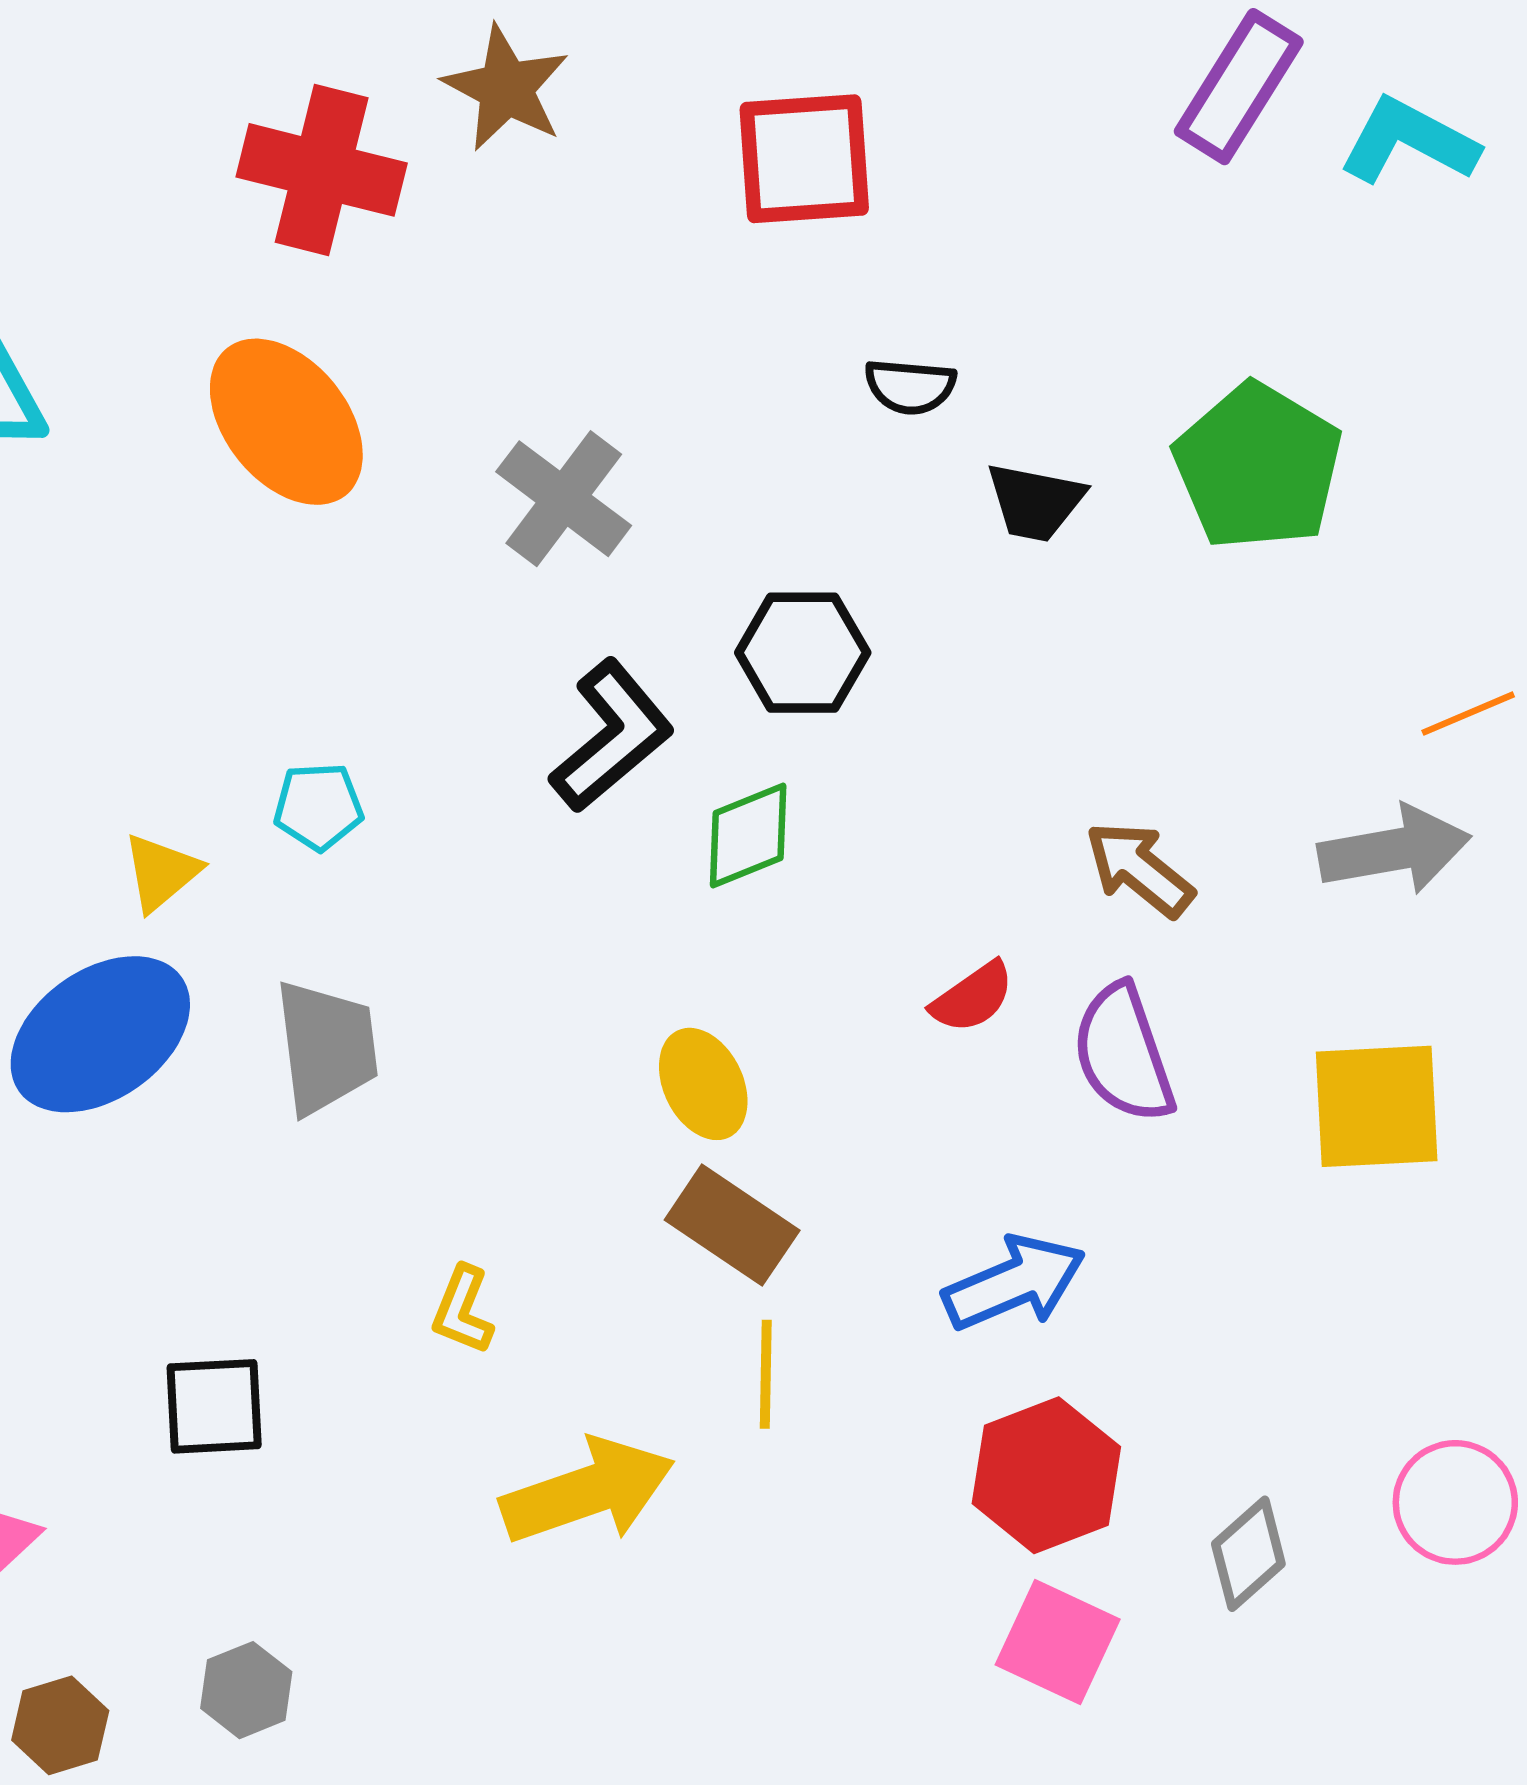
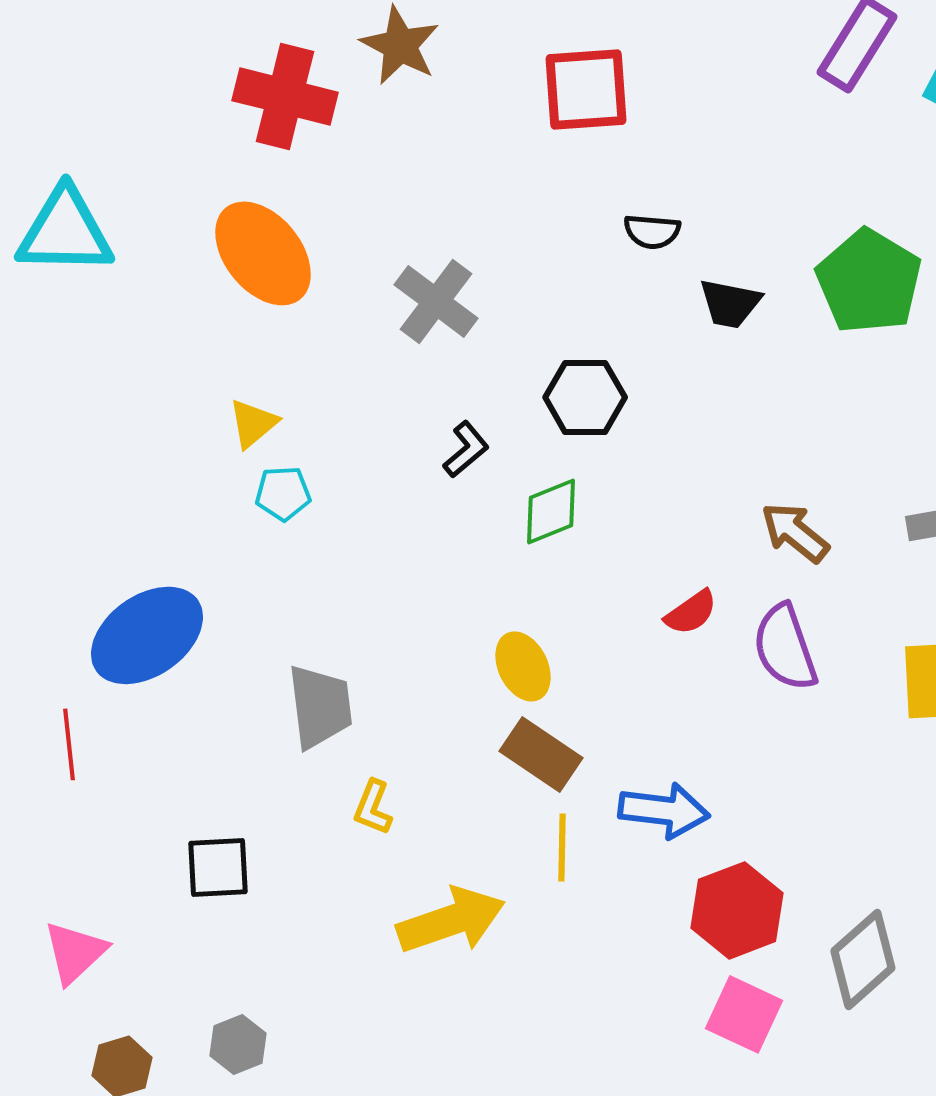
black L-shape: (612, 736) -> (466, 449), size x0.6
yellow triangle: (161, 872) -> (253, 423), moved
gray trapezoid: (326, 1047) -> (320, 706), moved
blue arrow: (1014, 1283) -> (664, 810), moved, turned 30
gray diamond: (1248, 1554) -> (863, 959), size x1.4

